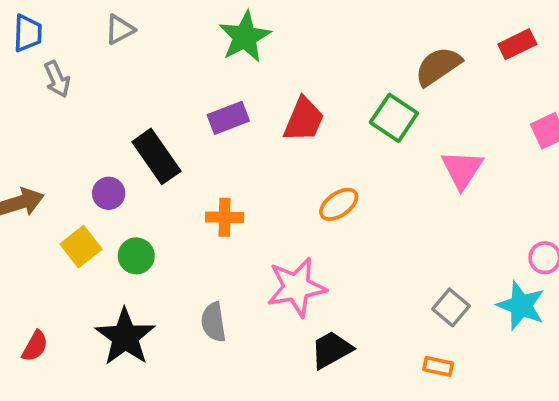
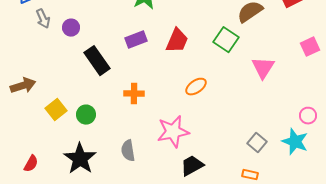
purple circle: (109, 193) -> (71, 28), moved

